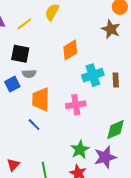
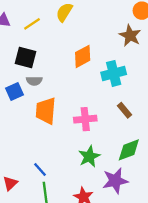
cyan cross: (93, 75) -> (114, 73), moved
brown rectangle: (116, 80) -> (125, 110), moved, turned -40
blue line: (34, 125) -> (40, 170), moved
green star: (80, 150) -> (89, 156), moved

